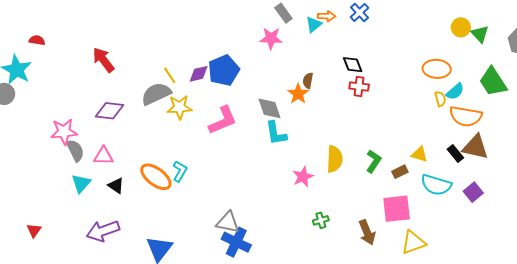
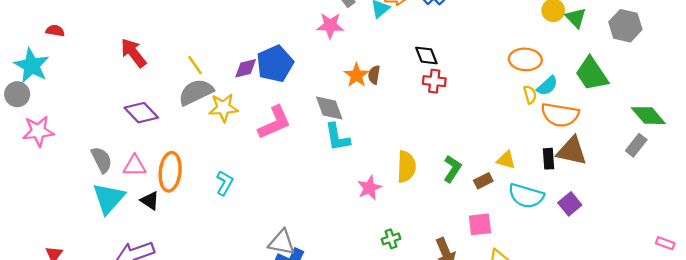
yellow line: (170, 75) -> (195, 65), moved
orange star: (298, 94) -> (356, 75), moved
purple diamond: (109, 111) -> (141, 113), turned 40
pink star: (64, 132) -> (38, 131), moved
black rectangle: (455, 154) -> (548, 159), turned 36
orange ellipse: (156, 177) -> (170, 172), moved, turned 60
cyan triangle: (81, 183) -> (109, 198), size x1.4
pink square: (397, 209) -> (480, 224), size x0.7

